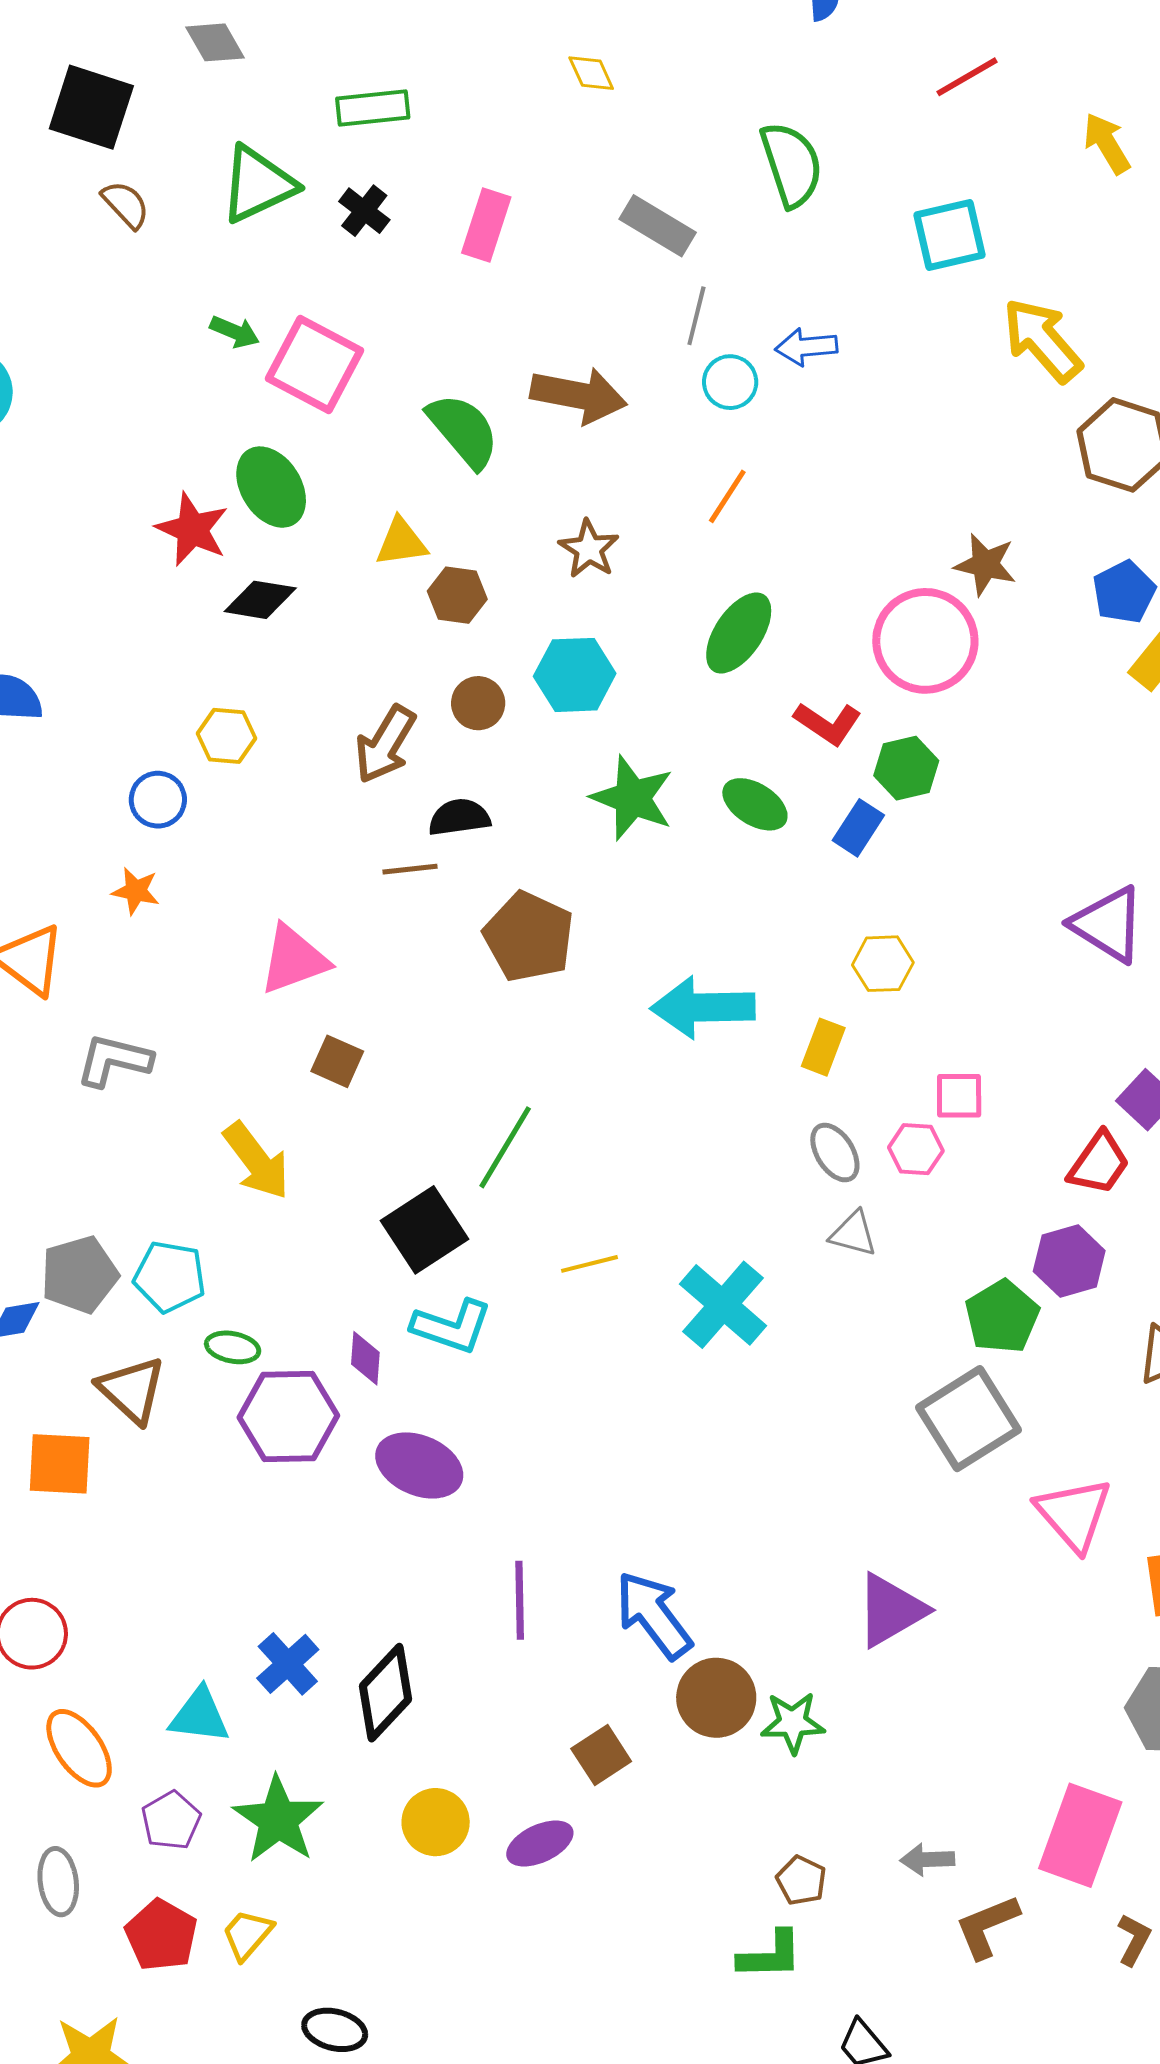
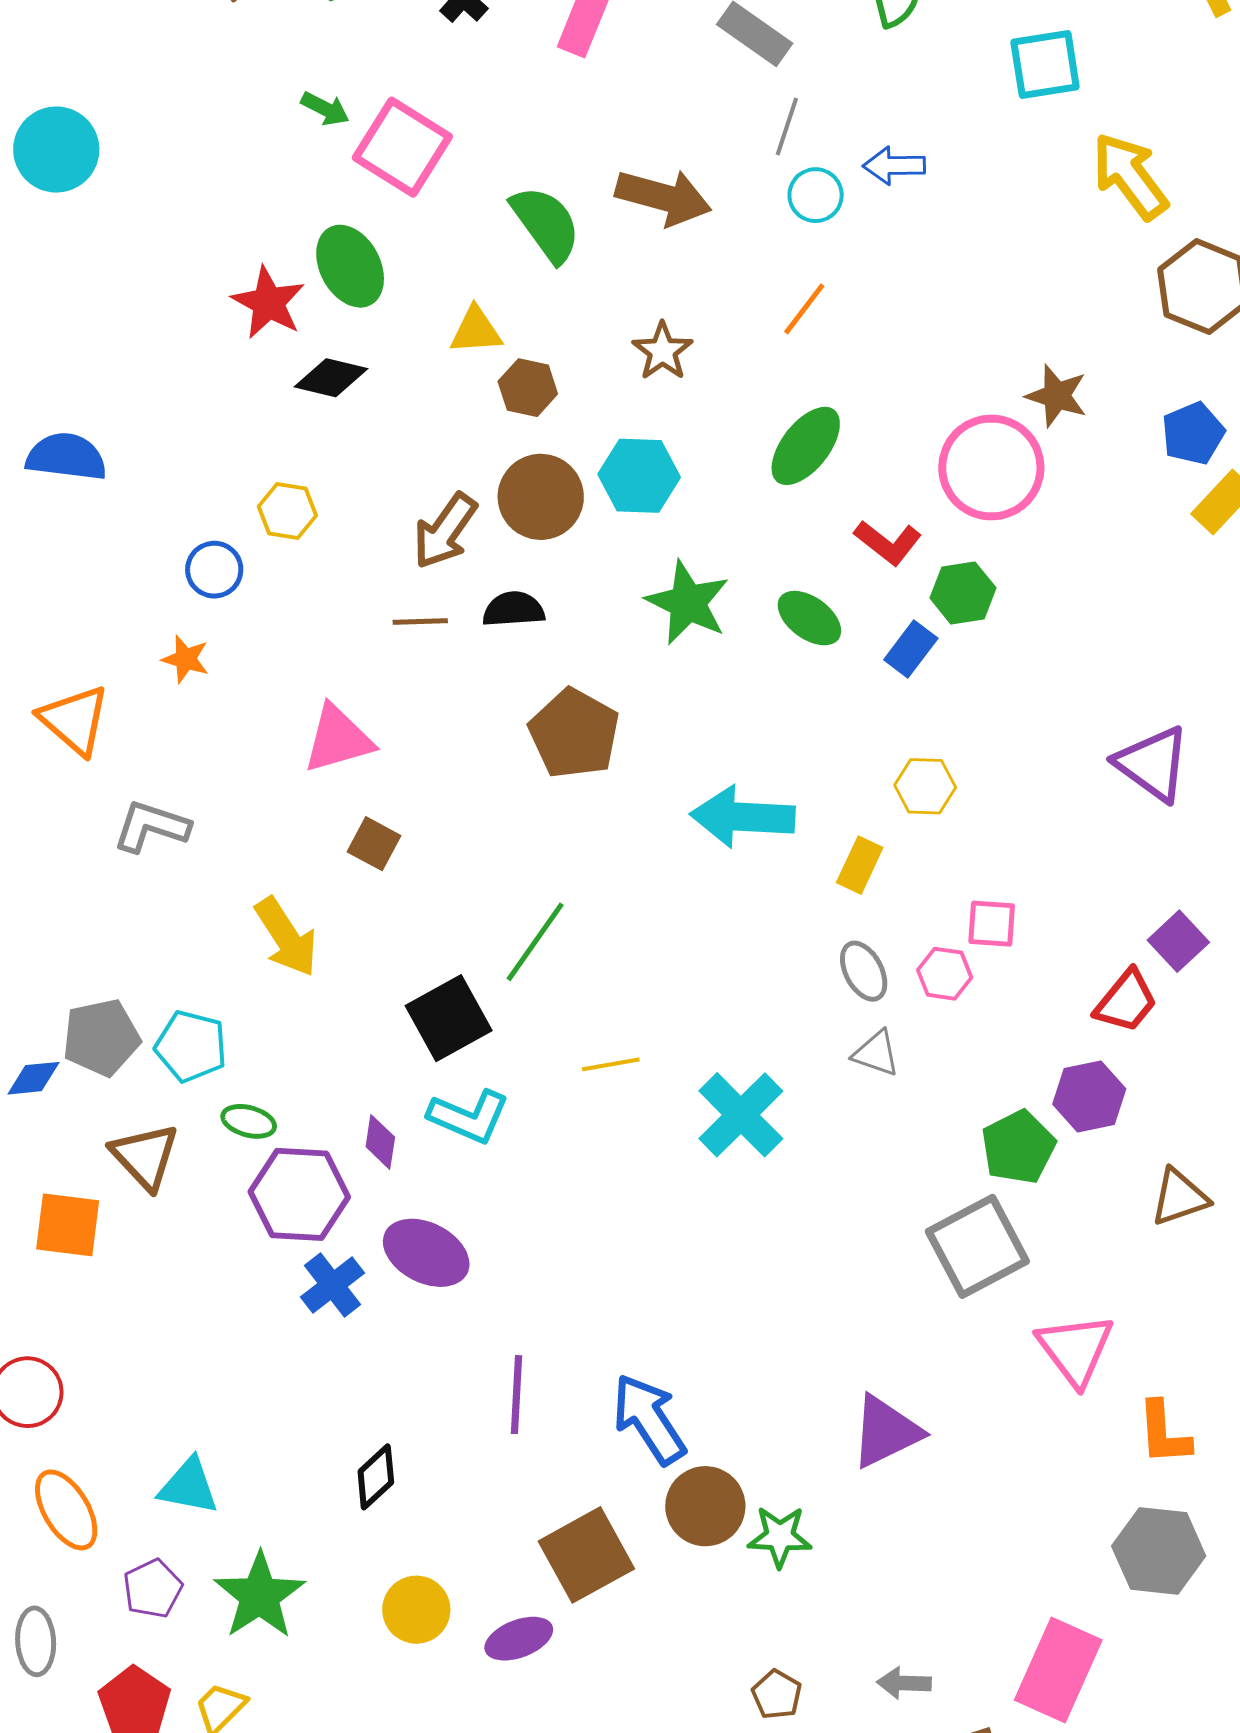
brown circle: (478, 703) -> (541, 497), size x1.6
brown line: (410, 869) -> (420, 622), moved
blue cross: (288, 1664) -> (333, 1285), moved
black diamond: (385, 1693) -> (376, 1477), size x0.7
brown square: (601, 1755) -> (586, 1555), size x1.6

